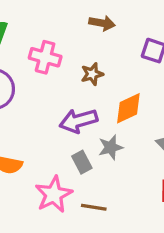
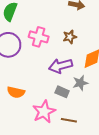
pink cross: (45, 57) -> (39, 37), moved
gray rectangle: (82, 162) -> (62, 92), turned -40

